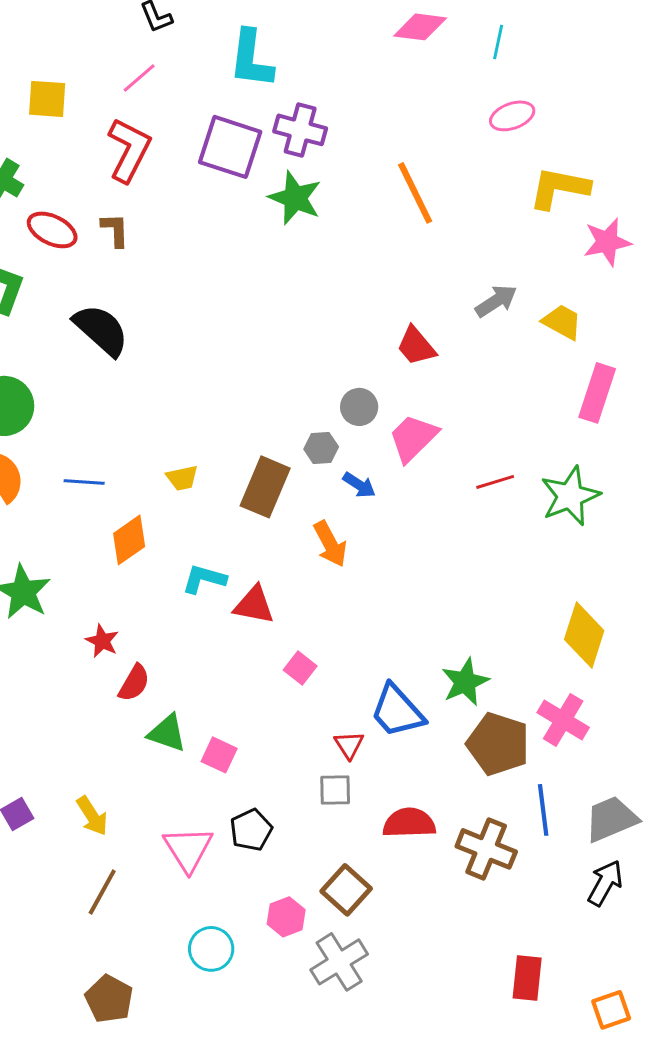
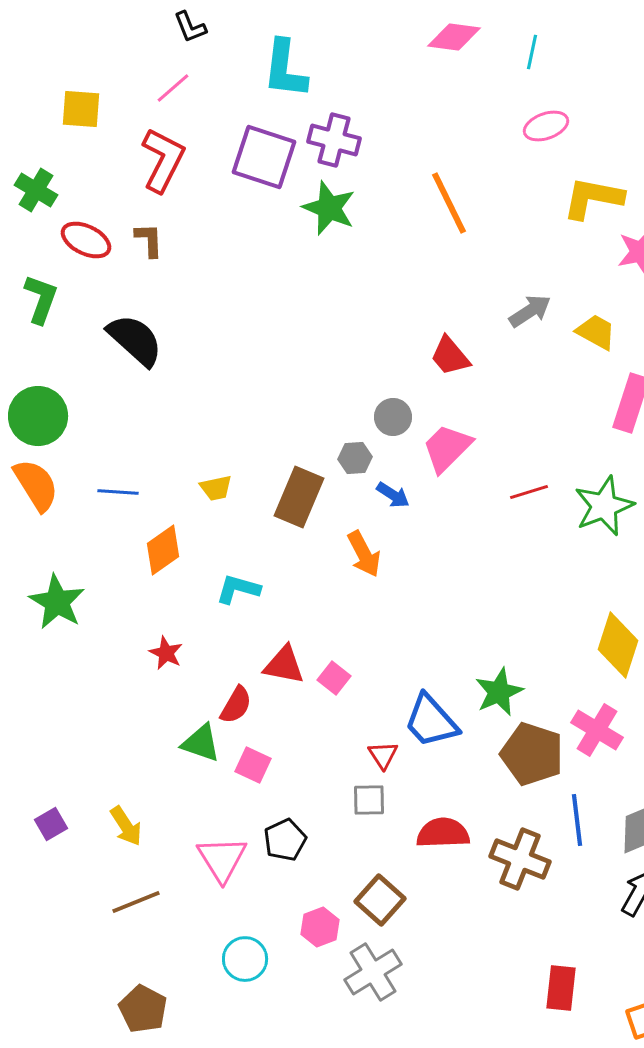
red triangle: (254, 605) -> (284, 665), moved
red star: (102, 641) -> (166, 653), moved
red semicircle: (134, 683) -> (236, 705), moved
brown line: (102, 892) -> (136, 902), turned 39

